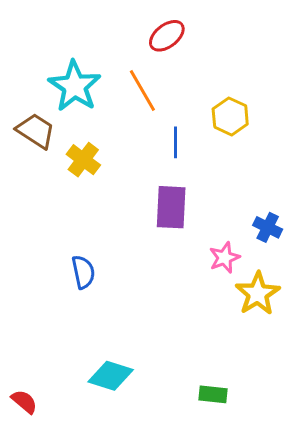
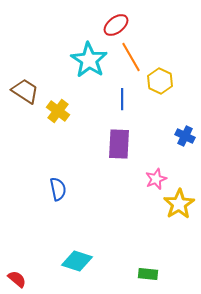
cyan star: (75, 86) -> (89, 60), moved
orange line: (142, 91) -> (131, 57), moved
blue cross: (268, 227) -> (185, 136), moved

